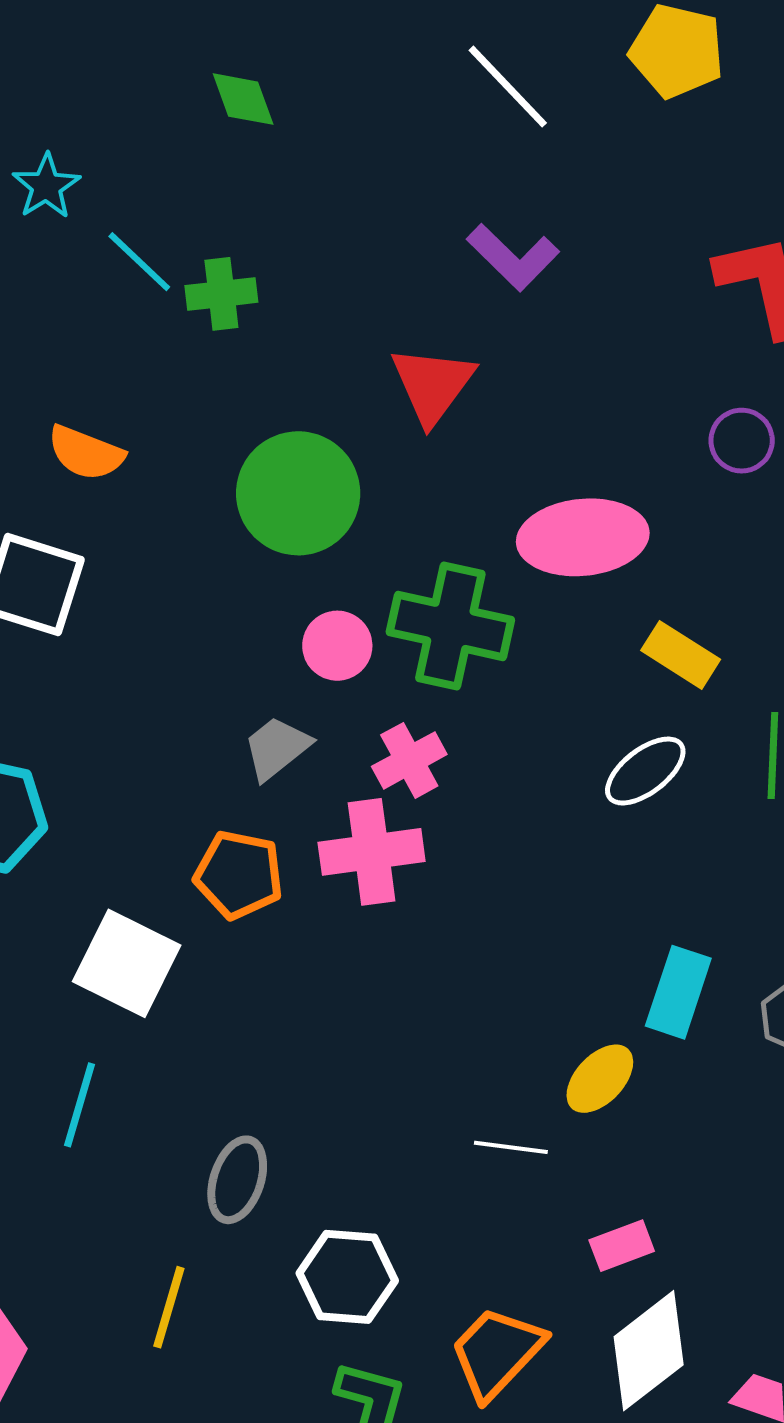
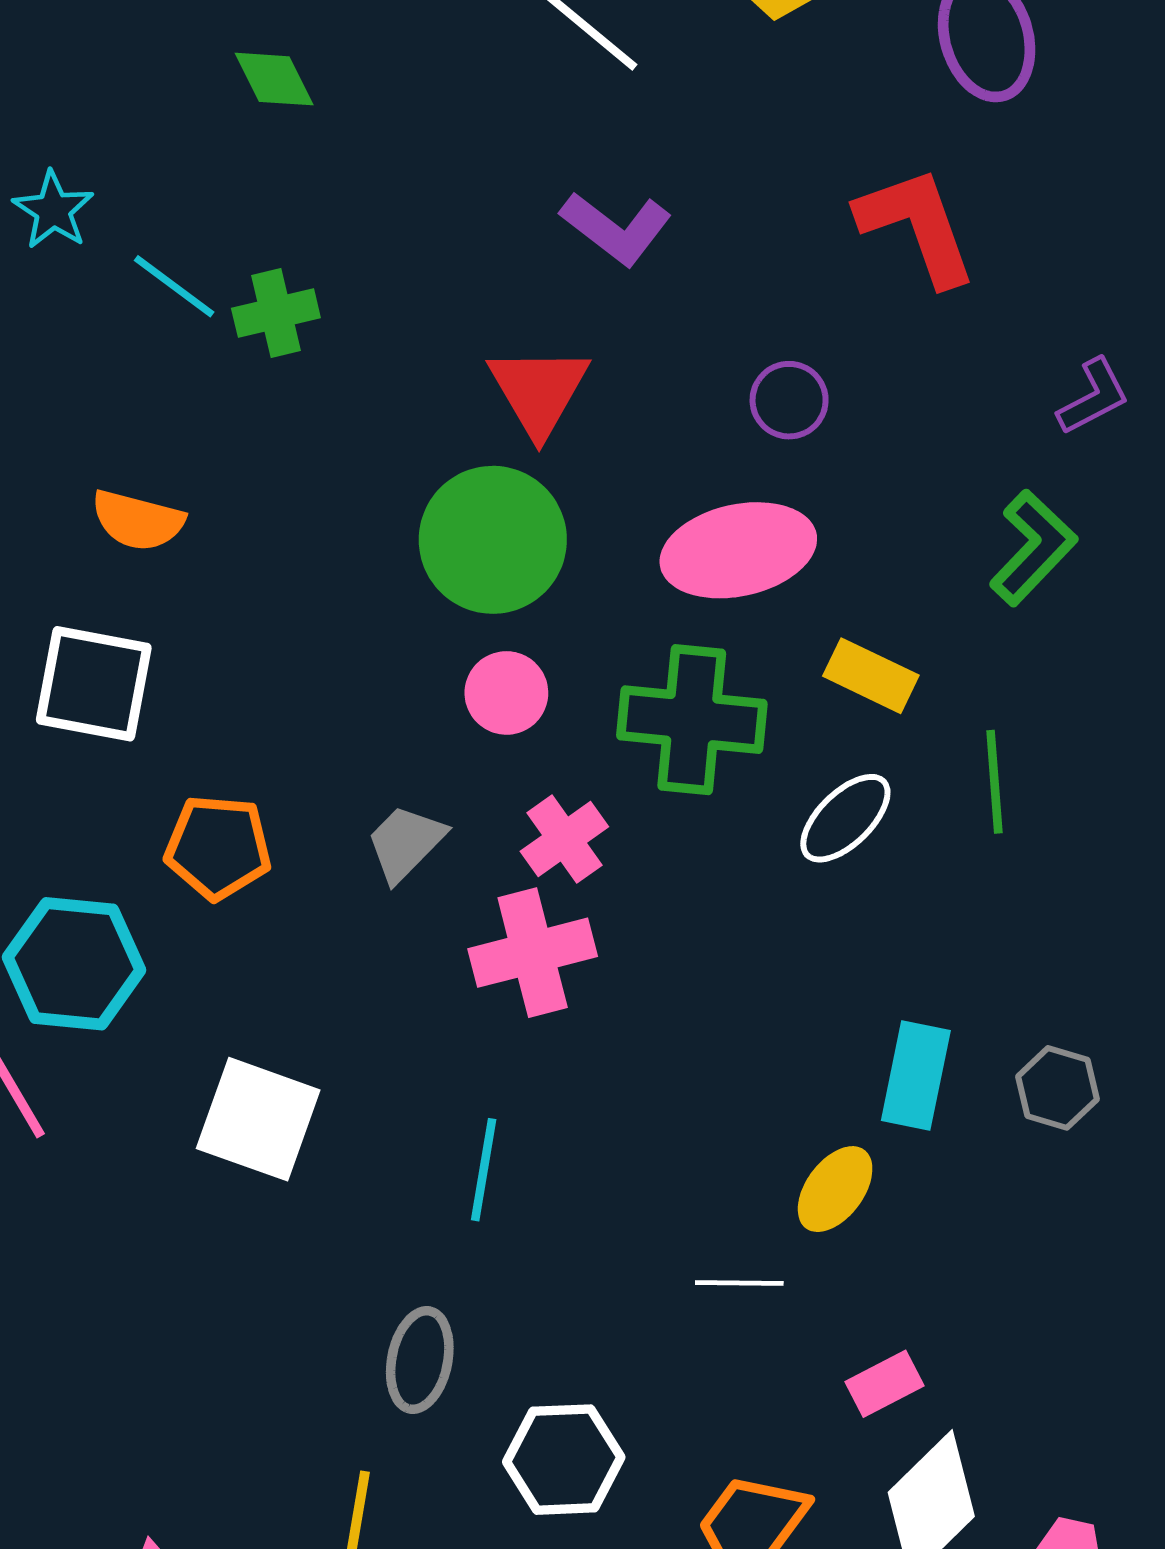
purple circle: (742, 441) -> (789, 400), moved
green circle: (298, 493) -> (493, 540), moved
green cross: (450, 626) -> (692, 720), moved
pink circle: (337, 646) -> (506, 693), moved
orange pentagon: (239, 875) -> (218, 847), moved
cyan line: (79, 1105) -> (484, 1170), moved

